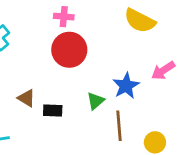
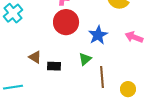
pink arrow: (163, 70) -> (134, 37), turned 54
blue star: (126, 86) -> (98, 35), moved

